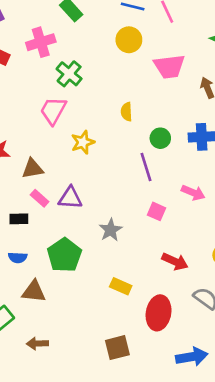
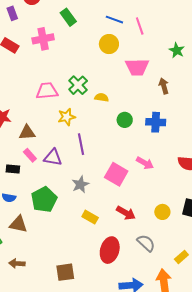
green cross: (69, 74) -> (78, 85), moved
pink trapezoid: (53, 111) -> (47, 91), turned 50
yellow semicircle: (126, 112) -> (102, 97), turned 96
purple line: (146, 167) -> (81, 144), moved
pink square: (157, 211) -> (116, 174), size x1.6
yellow rectangle: (121, 286) -> (90, 217), moved
brown square: (117, 348) -> (65, 272), moved

